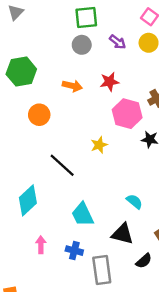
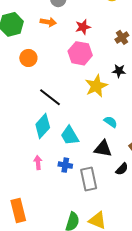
orange arrow: (72, 86) -> (48, 22), moved
pink hexagon: (127, 114) -> (80, 53), moved
yellow star: (99, 145) -> (96, 86), moved, size x1.6
cyan diamond: (28, 200) -> (43, 126), moved

